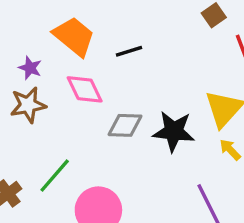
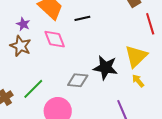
brown star: (28, 105) -> (20, 46), turned 30
gray diamond: (125, 125) -> (78, 80), moved

